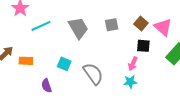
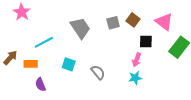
brown square: (141, 23) -> (133, 20), moved
cyan line: (41, 26) -> (44, 42), moved
gray semicircle: (93, 74) -> (98, 72), size x0.7
purple semicircle: (46, 86) -> (40, 85), moved

